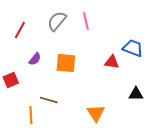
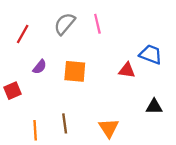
brown line: (49, 100) -> (65, 123), moved, turned 66

